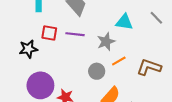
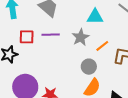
orange line: (119, 61) -> (102, 46), moved
gray circle: (97, 71) -> (89, 67), moved

